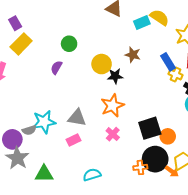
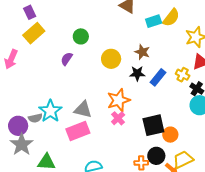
yellow semicircle: (159, 17) -> (171, 18), turned 90
blue rectangle: (168, 62) -> (158, 77), moved, turned 66
black star: (115, 76) -> (137, 73), moved
cyan star: (44, 122) -> (50, 111), turned -30
pink cross: (113, 134) -> (118, 118), moved
pink rectangle: (74, 140) -> (78, 131), size x1.6
black circle: (155, 159) -> (156, 156), size x0.7

